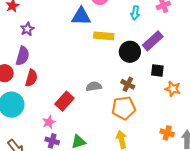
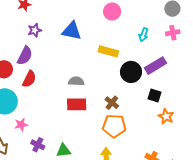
blue triangle: (81, 16) -> (72, 31), moved
brown cross: (128, 84) -> (112, 103), moved
gray semicircle: (94, 86) -> (76, 81), moved
red rectangle: (64, 101) -> (77, 104), moved, turned 36
pink star: (49, 122) -> (21, 125), moved

